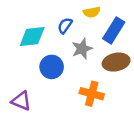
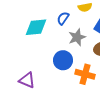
blue circle: (52, 67) -> (63, 60), moved

